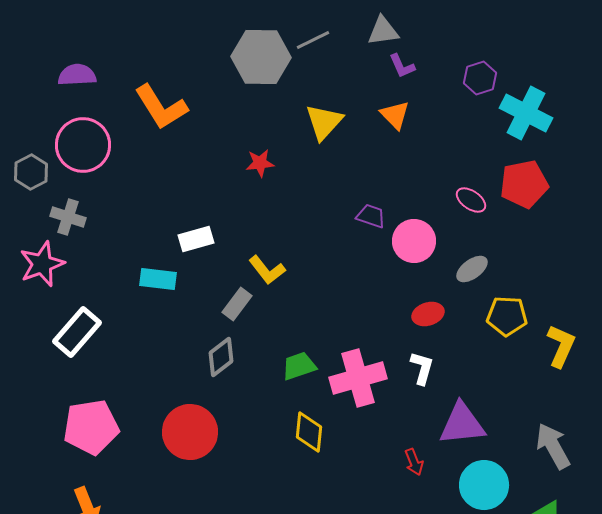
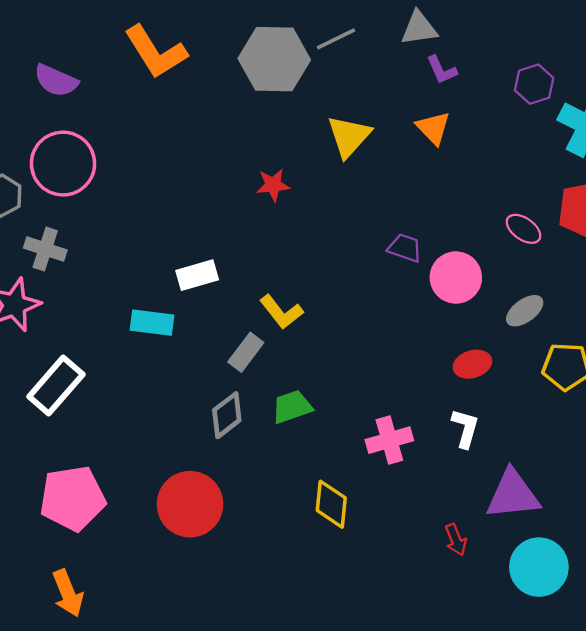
purple semicircle: (77, 75) -> (56, 80), turned -153
orange L-shape: (161, 107) -> (156, 52), moved
green trapezoid: (299, 366) -> (292, 407), moved
pink cross: (358, 378) -> (389, 440), size x0.7

